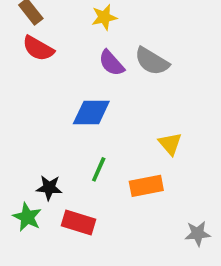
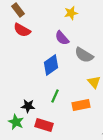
yellow star: (104, 17) -> (71, 13), moved
gray semicircle: (152, 61) -> (84, 55), moved
blue diamond: (91, 113) -> (51, 65), turned -35

